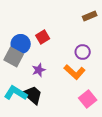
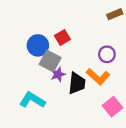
gray square: (14, 57) -> (50, 61), moved
black trapezoid: (33, 95) -> (77, 83), moved, turned 55

